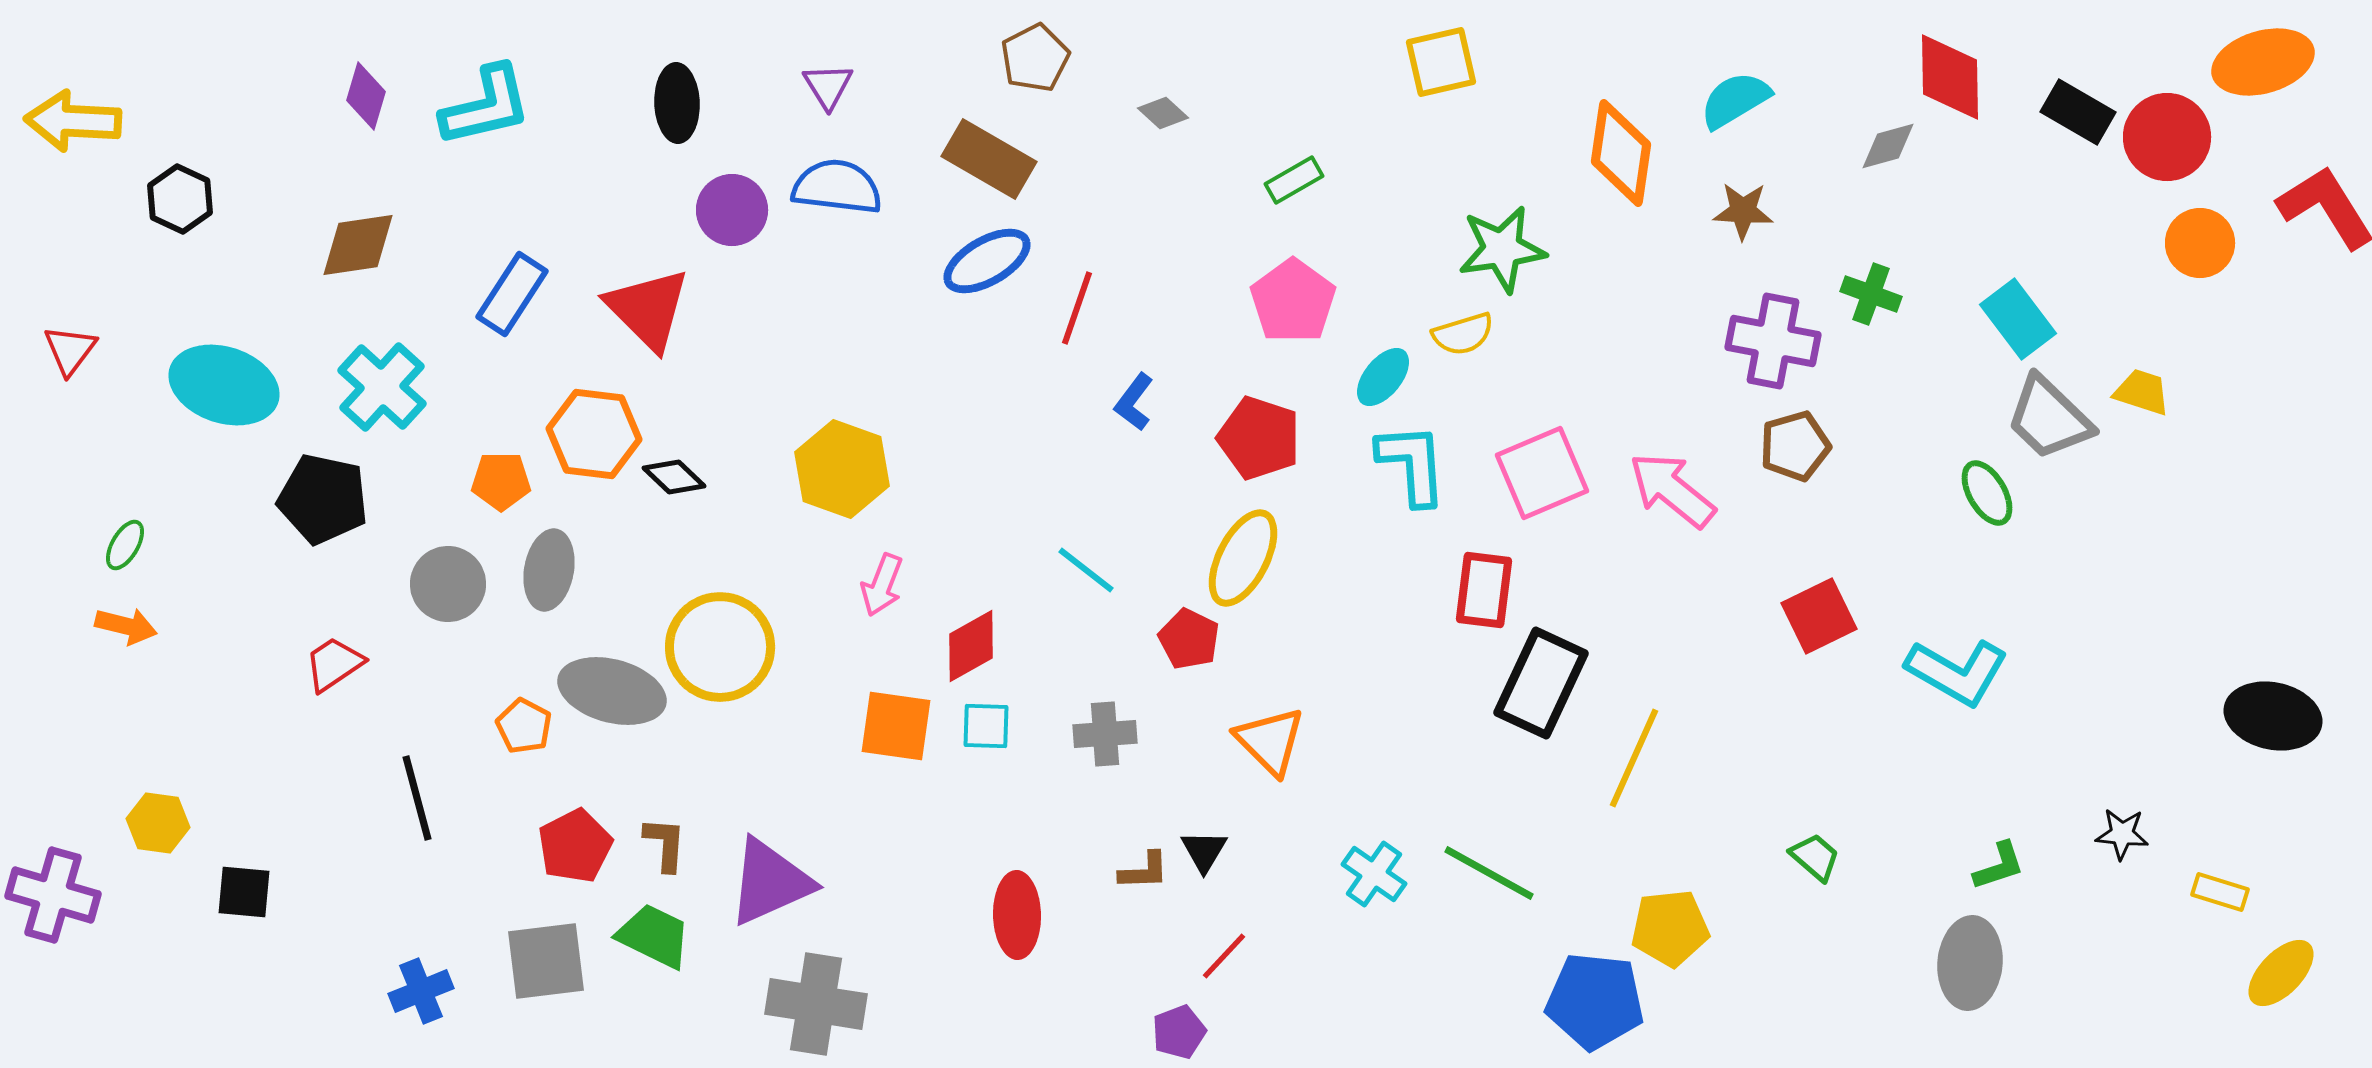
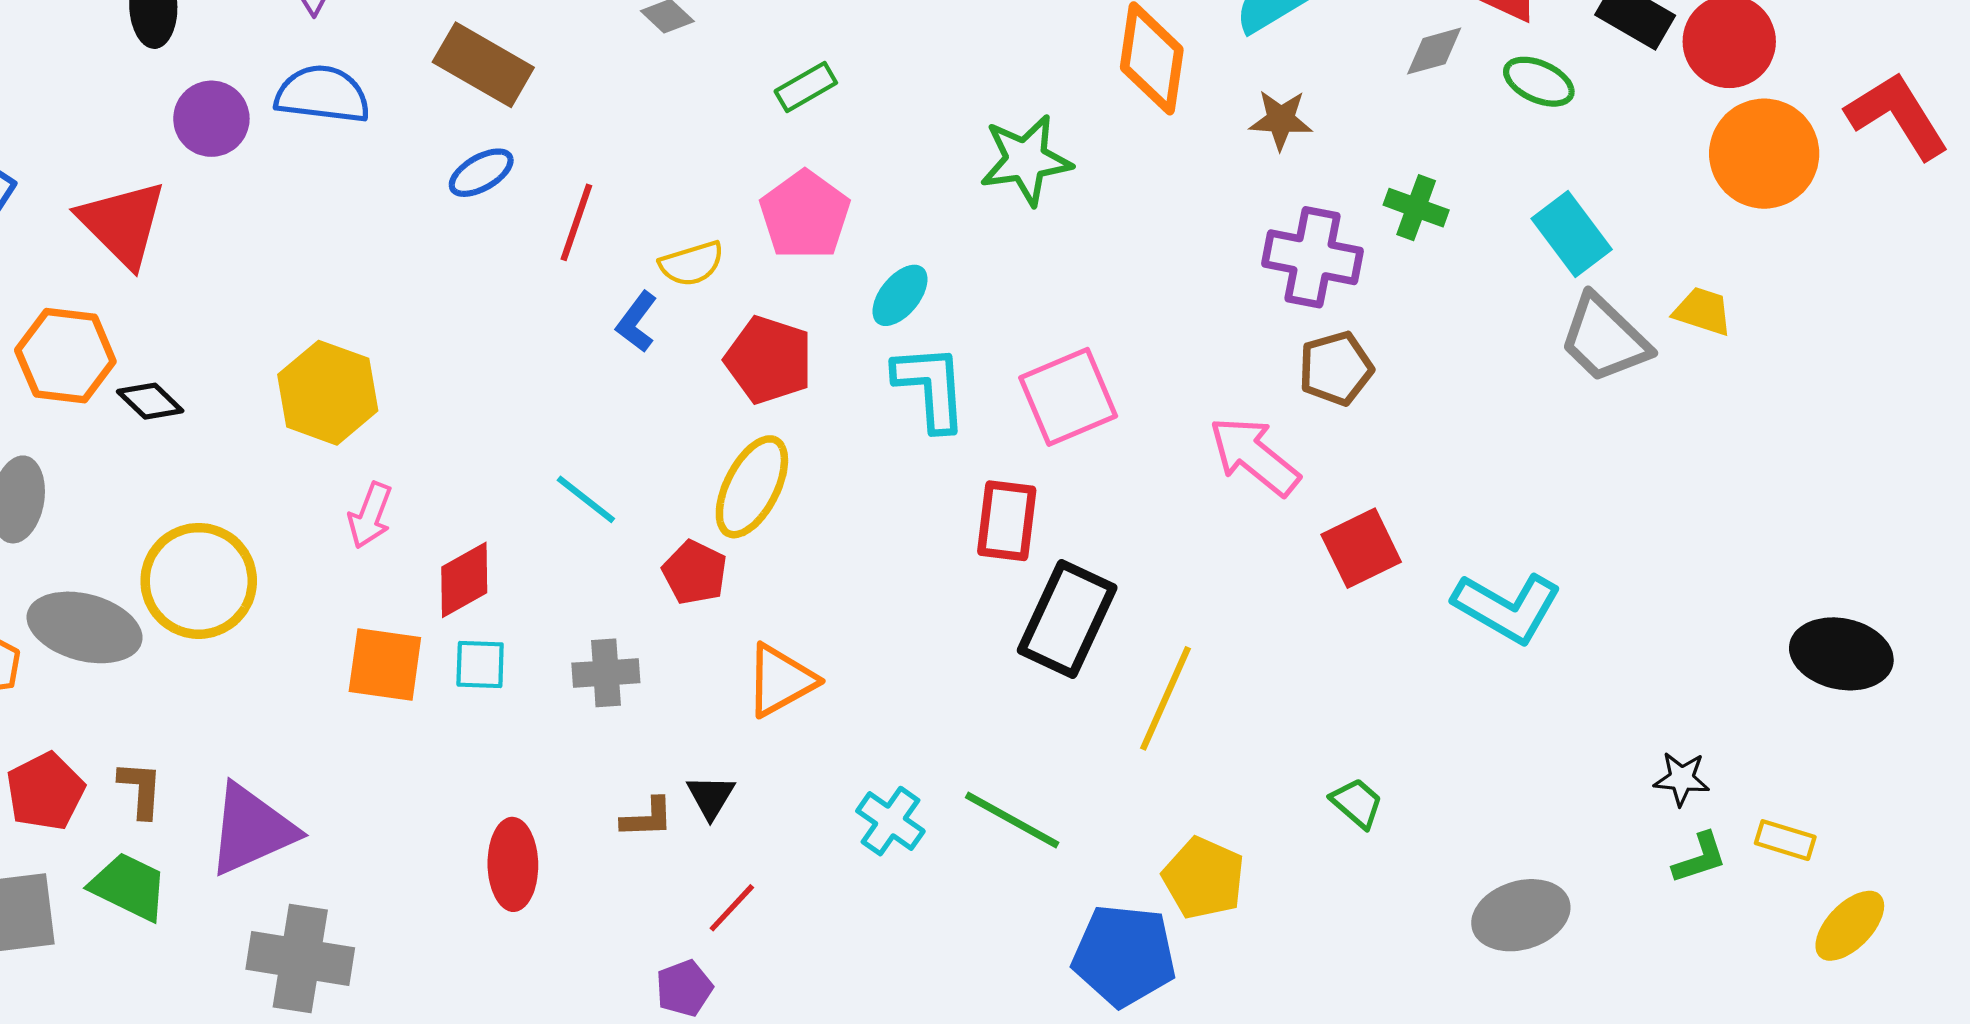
orange circle: (2200, 243) -> (1764, 154), size x1.5
blue ellipse: (987, 261) -> (481, 173), size x0.7
yellow semicircle: (1463, 334) -> (692, 264), moved
pink arrow: (1672, 490) -> (1254, 456), moved
green ellipse: (1987, 493) -> (1539, 82), moved, turned -36
orange triangle: (1270, 741) -> (780, 680), turned 46
green L-shape: (1999, 866) -> (1700, 858), moved
yellow pentagon: (1670, 928) -> (1204, 878), turned 30
gray ellipse: (1970, 963) -> (1521, 915), turned 68

